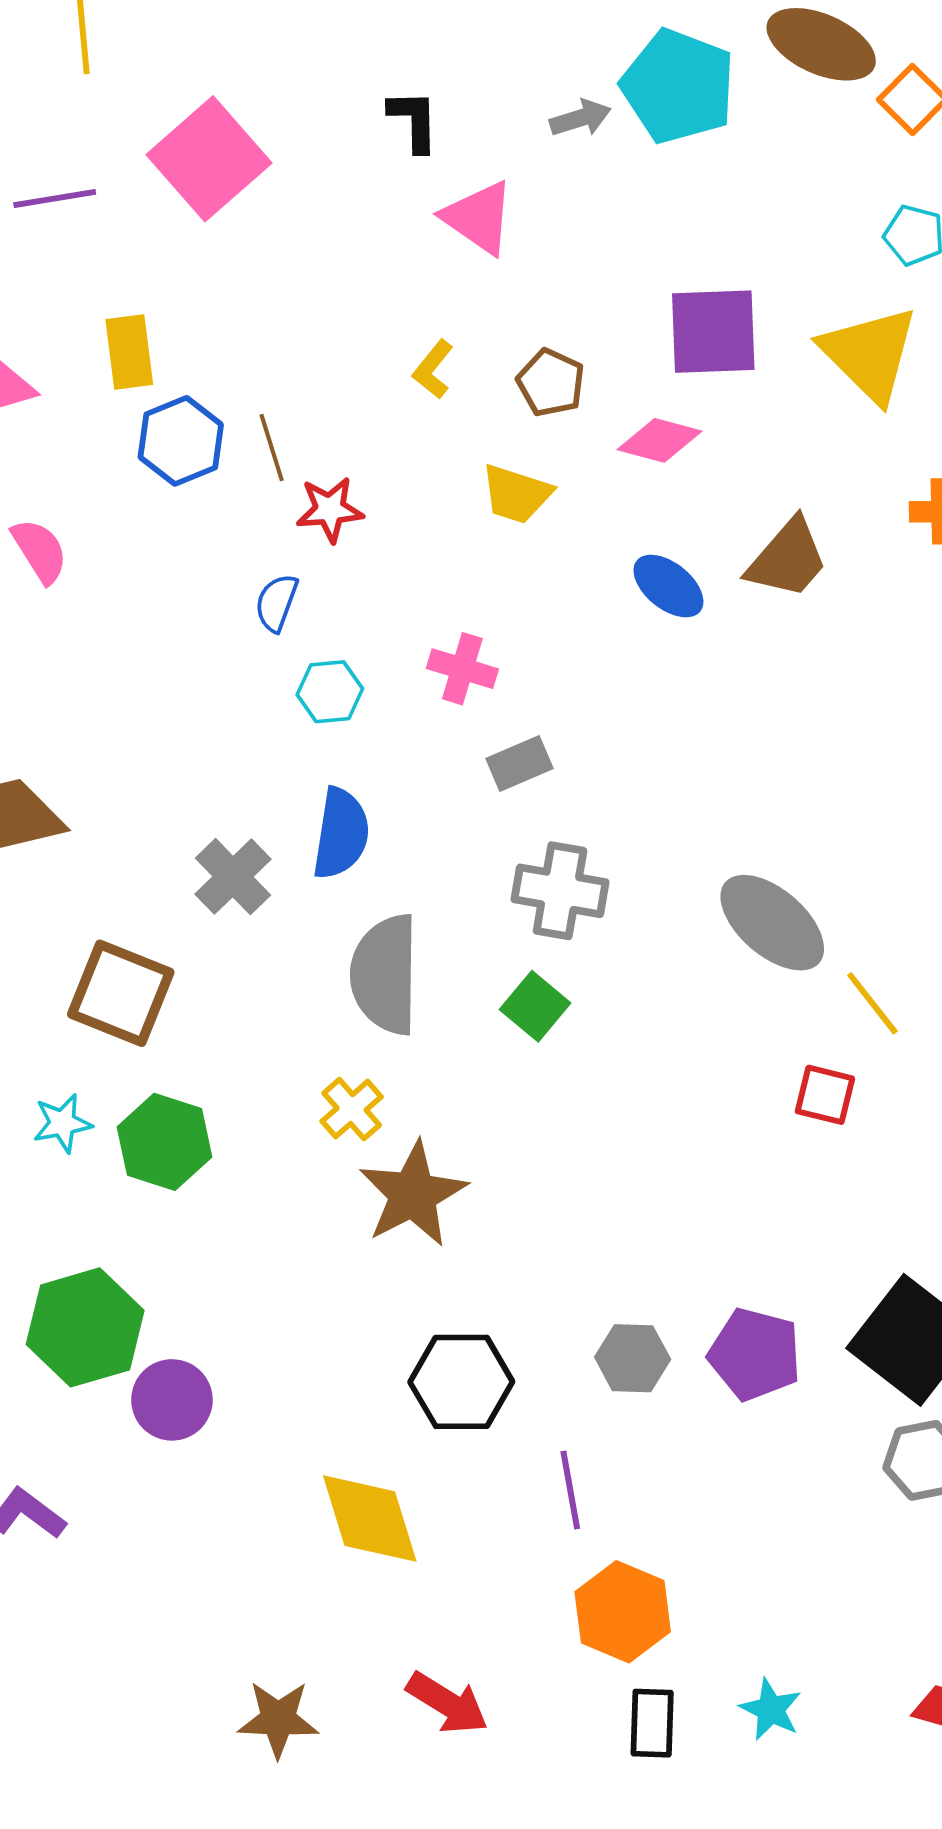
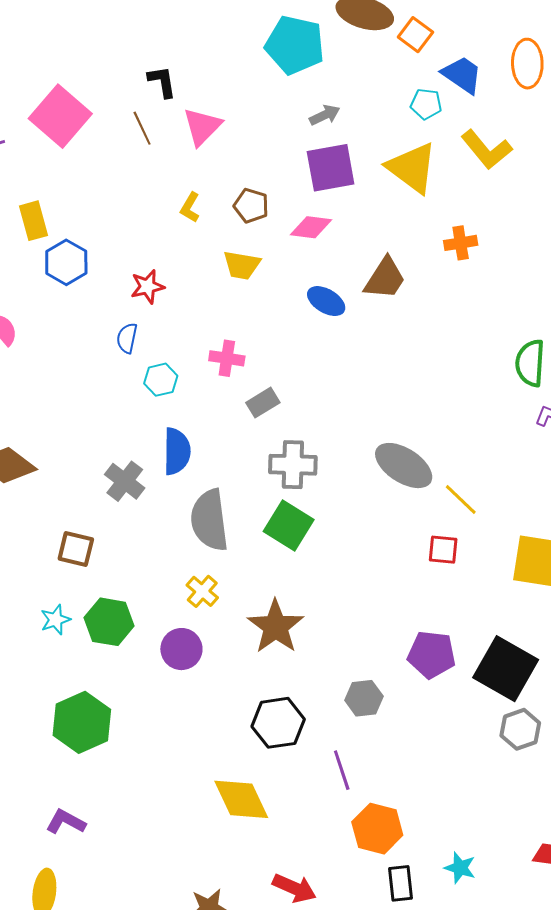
gray arrow: (580, 118) -> (325, 115), moved
pink triangle: (478, 218) -> (202, 127), turned 48
brown line: (272, 448) -> (142, 128), moved
brown square: (121, 993) -> (76, 549), size x0.7
green square: (535, 1006) -> (289, 526), size x1.4
brown star: (413, 1194) -> (276, 627), moved
purple pentagon: (755, 1354) -> (432, 655), moved
purple circle: (172, 1400) -> (181, 649), moved

